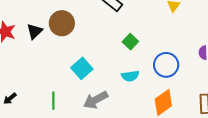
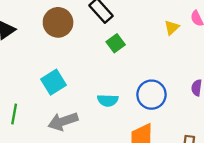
brown circle: (62, 23) -> (58, 22), moved
green square: (130, 42) -> (116, 43), moved

